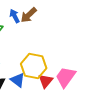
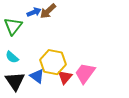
blue arrow: (15, 16) -> (34, 12), turned 96

